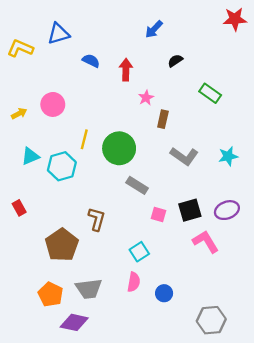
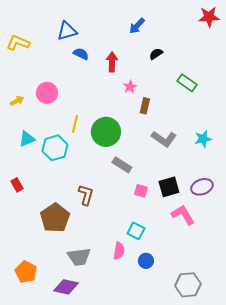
blue triangle: (58, 34) -> (67, 31), moved
cyan square: (139, 252) -> (136, 231), moved, turned -30
orange pentagon: (51, 294) -> (26, 272), moved

